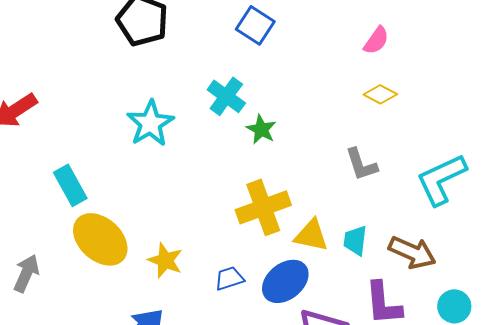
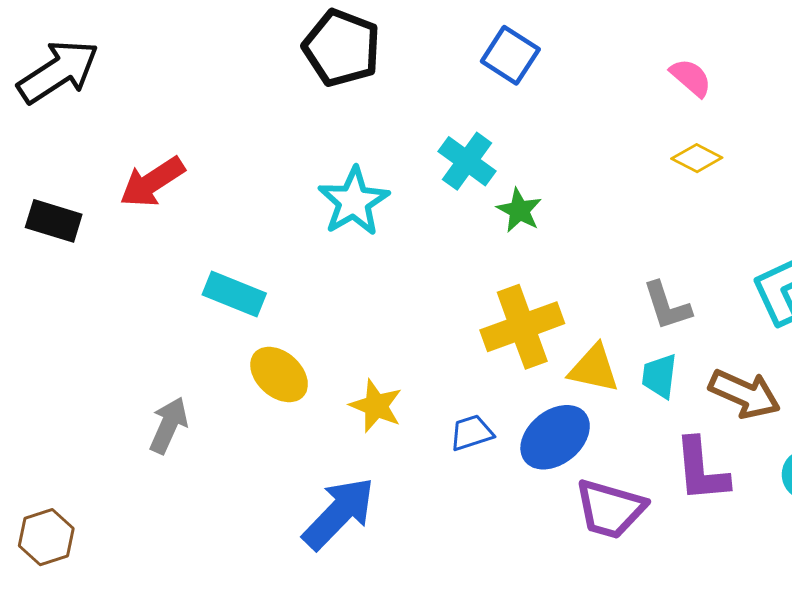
pink semicircle: (376, 40) -> (691, 78), turned -84
gray L-shape: (361, 164) -> (667, 306), moved
cyan rectangle: (70, 185) -> (234, 294), turned -39
yellow ellipse: (100, 239) -> (279, 375), size x0.7

